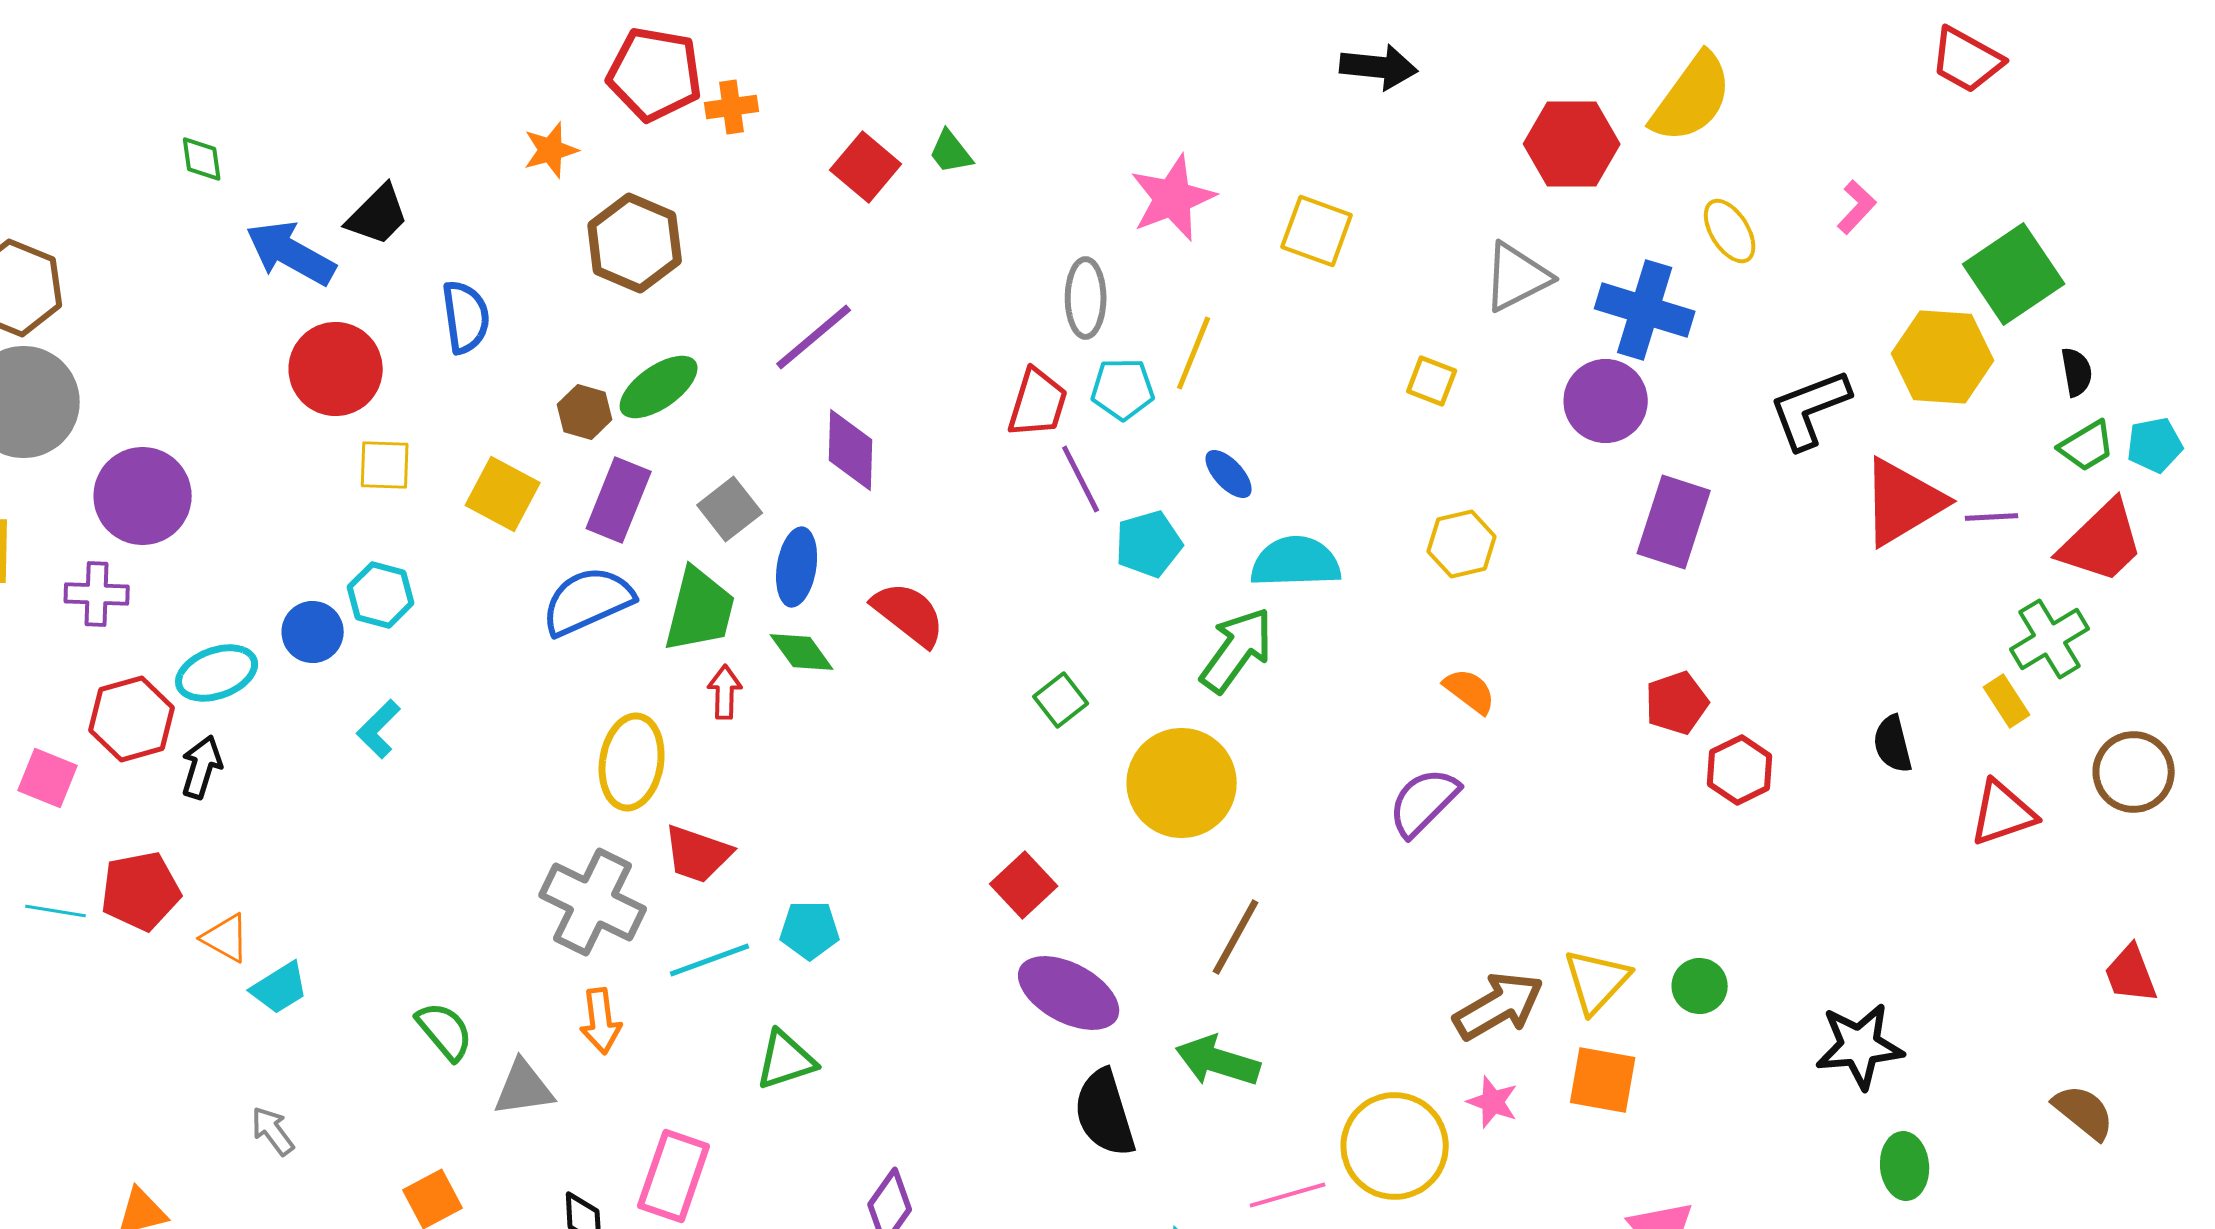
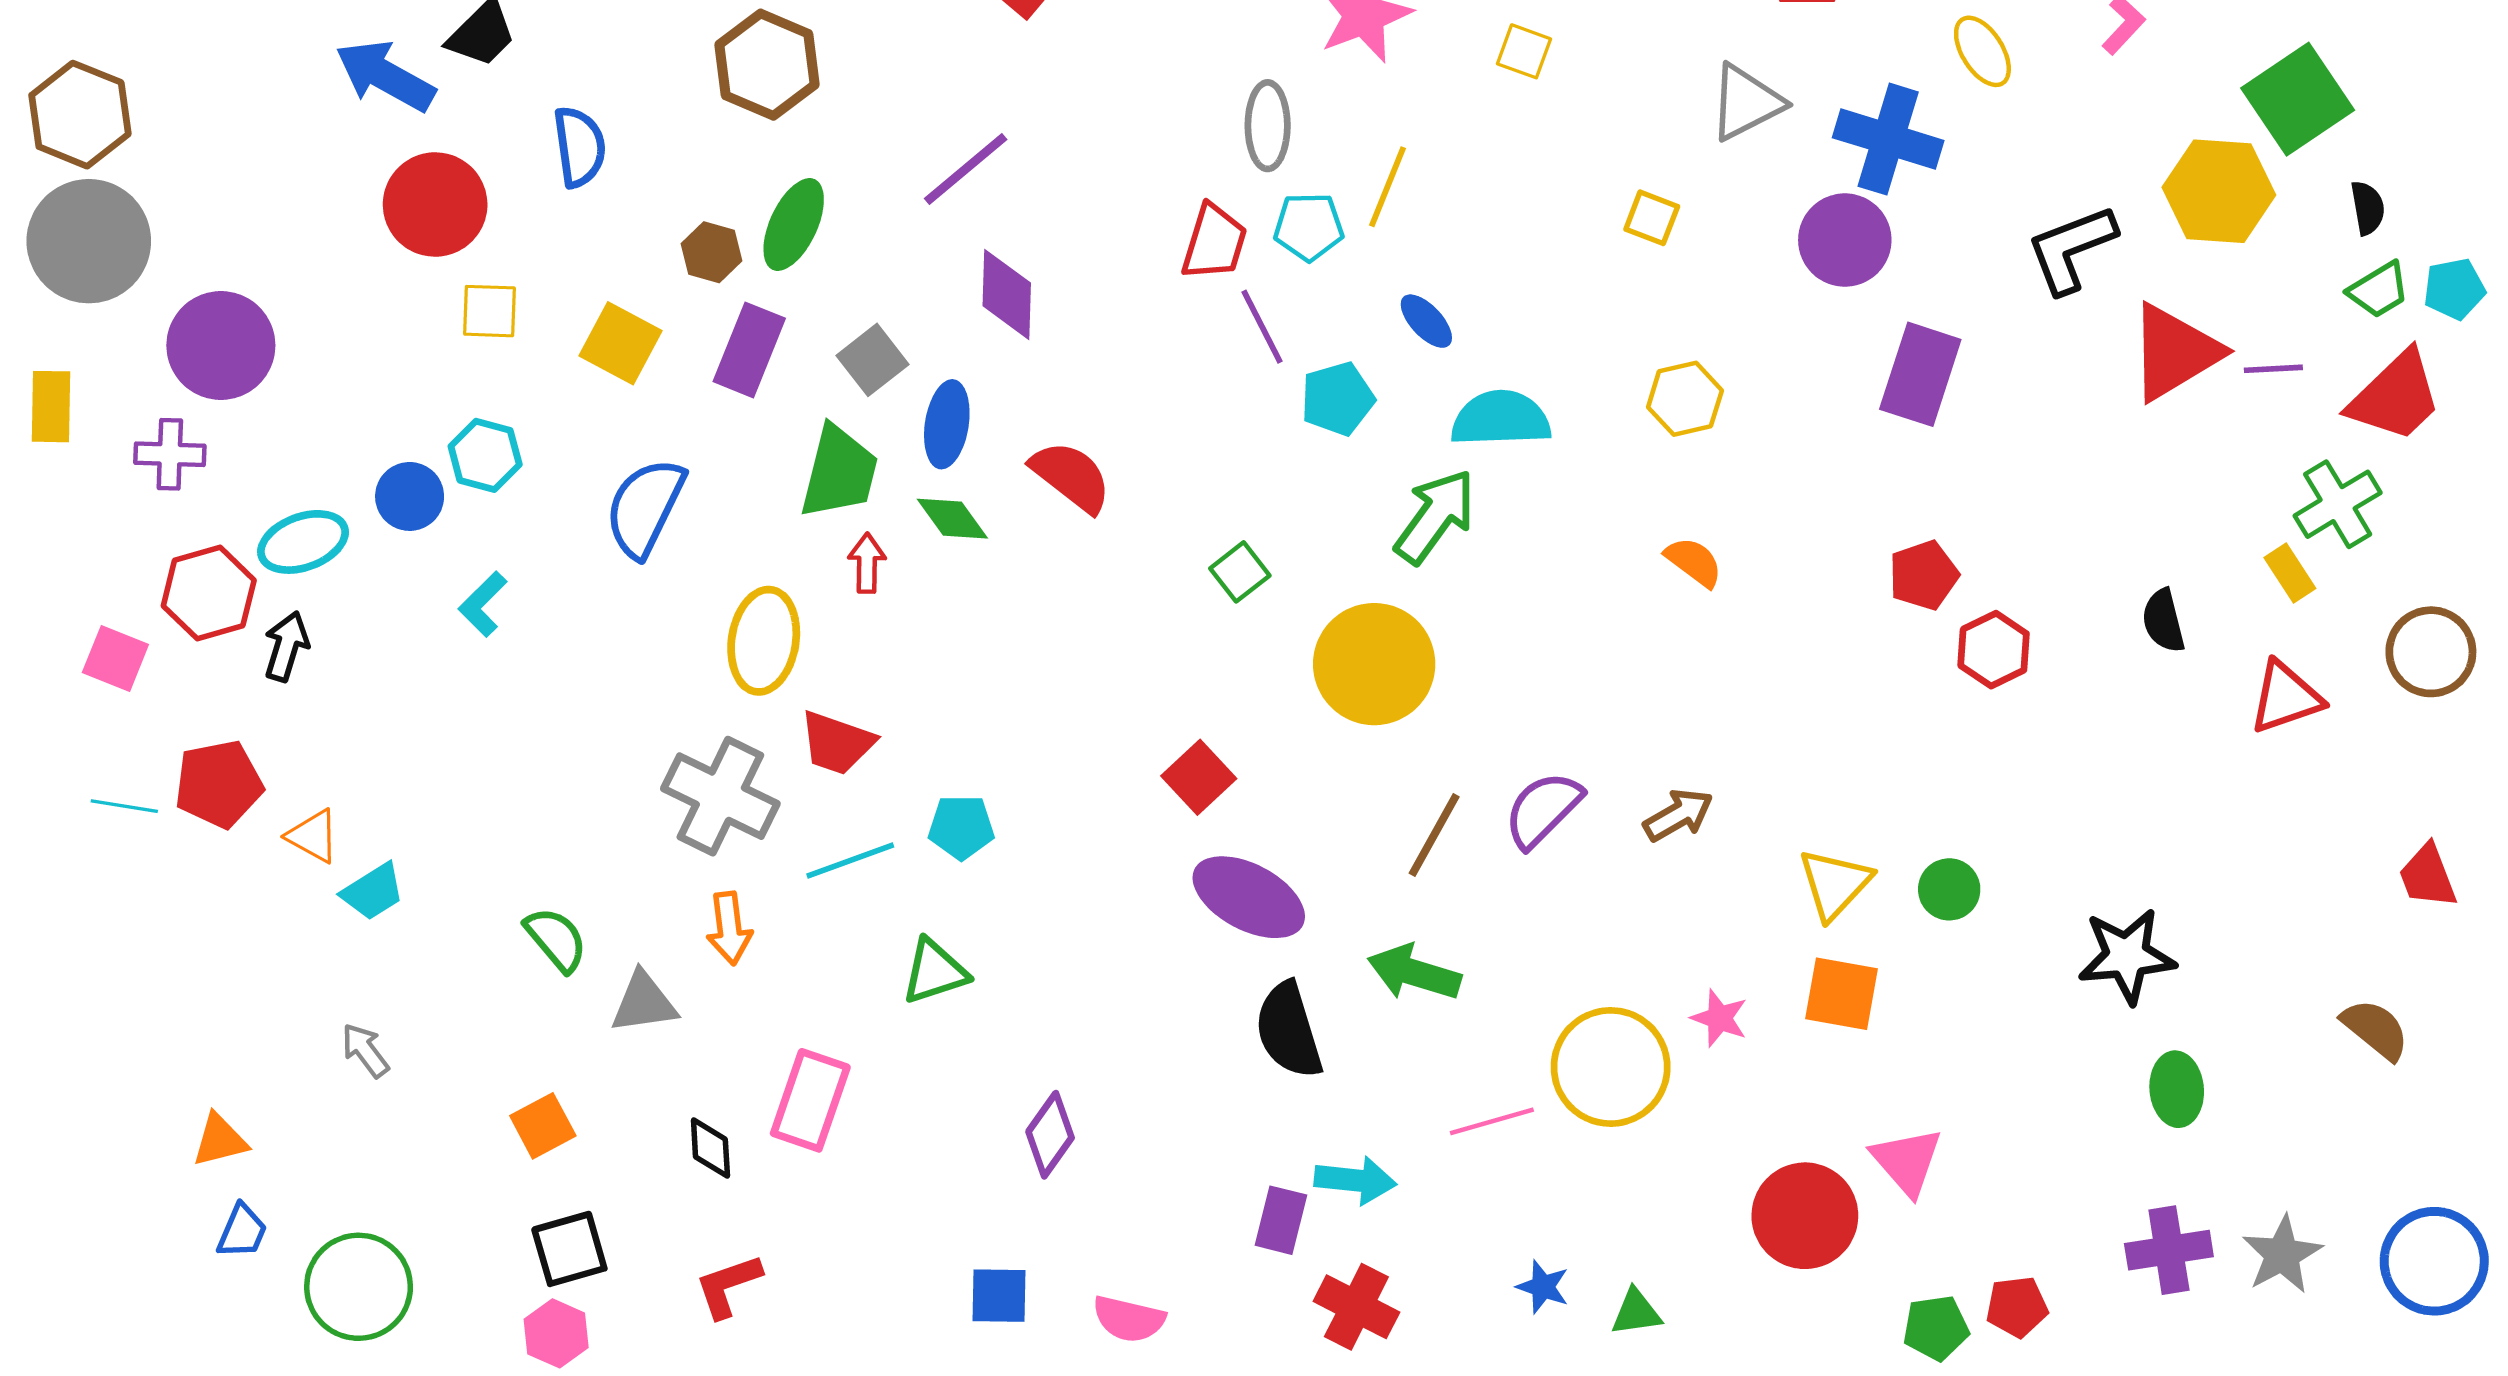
yellow square: (1317, 231) -> (1524, 51), size x0.7
green ellipse: (659, 387) -> (794, 224), turned -30
blue semicircle: (588, 601) -> (645, 508), moved, turned -40
purple semicircle: (1424, 802) -> (1543, 809), moved
brown arrow: (1499, 1006) -> (1678, 815), moved, size x0.7

